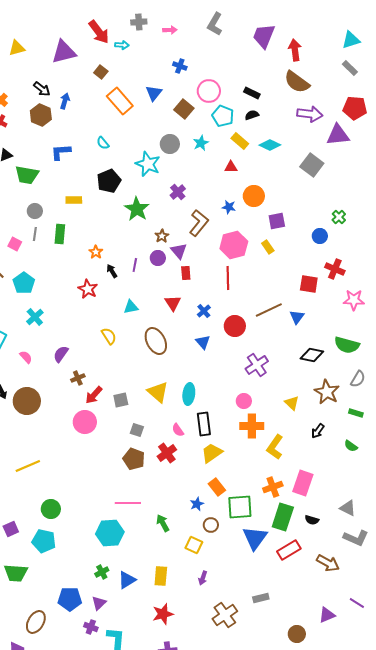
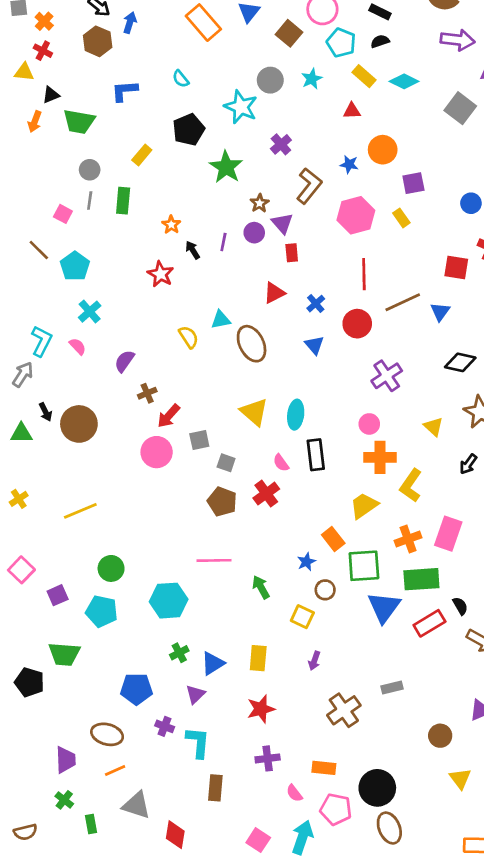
yellow rectangle: (74, 200) -> (142, 155), turned -49
red line: (228, 278) -> (364, 274), moved
red triangle: (173, 303) -> (274, 293), turned 36
cyan triangle: (131, 307) -> (221, 320), moved
pink semicircle: (26, 357) -> (78, 346), moved
gray square: (121, 400) -> (199, 440), moved
yellow trapezoid: (212, 453) -> (364, 506), moved
green rectangle: (283, 517) -> (421, 579), turned 68
black semicircle: (312, 520) -> (460, 606), moved, turned -136
cyan hexagon: (110, 533) -> (169, 601), moved
purple triangle: (99, 603) -> (195, 694), moved
brown ellipse: (36, 622) -> (107, 734), moved, turned 75

